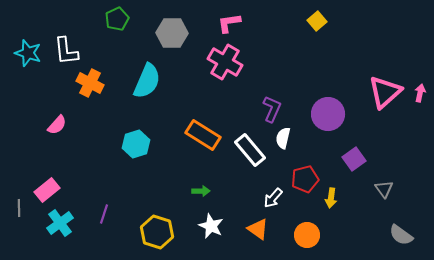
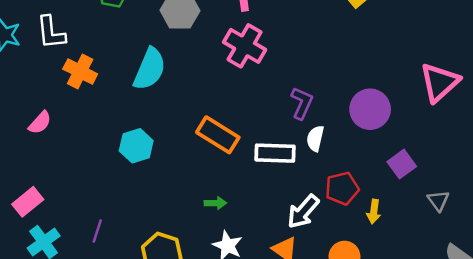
white rectangle: (250, 150) -> (275, 153), turned -48
white arrow: (273, 198) -> (303, 212), size x1.4

